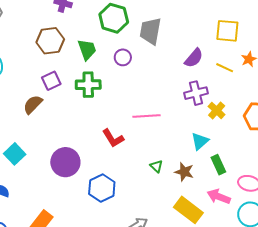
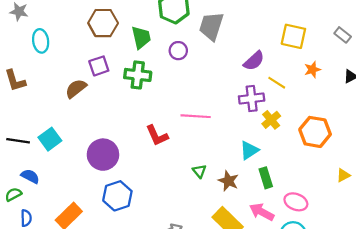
yellow line: (225, 68) -> (277, 83), moved
blue hexagon: (102, 188) -> (117, 196), moved

